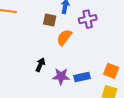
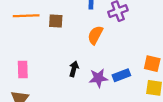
brown square: (50, 20) -> (56, 21), moved

